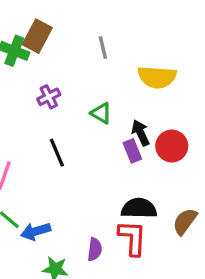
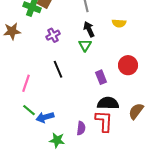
yellow semicircle: (157, 77) -> (119, 23), size x0.6
green triangle: (101, 113) -> (85, 45), turned 32
black arrow: (141, 133) -> (89, 29), moved
purple rectangle: (132, 151) -> (101, 77), moved

